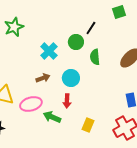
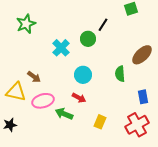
green semicircle: (95, 57) -> (120, 74), moved
brown arrow: (43, 78) -> (34, 77), moved, turned 56
red arrow: (67, 101) -> (79, 98), turned -64

